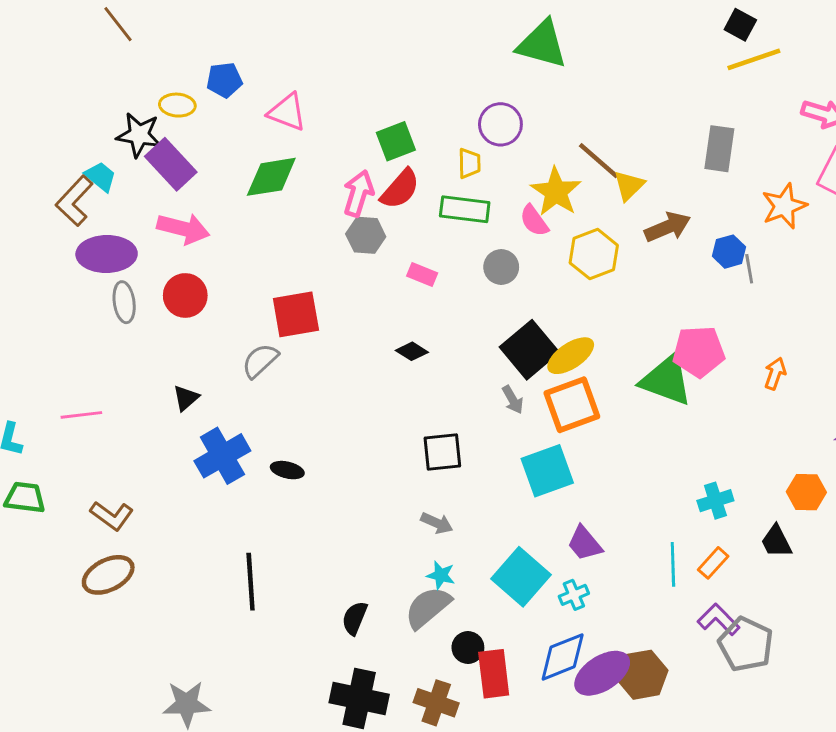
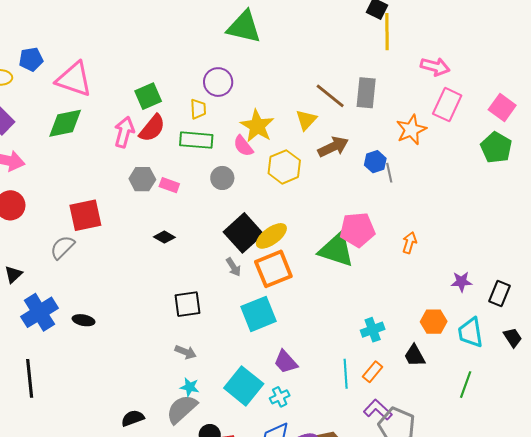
yellow line: (754, 59) -> (387, 32), turned -69
pink triangle: (287, 112) -> (74, 79), size x1.4
brown line: (599, 161) -> (330, 96), moved
gray hexagon: (366, 235) -> (142, 179), moved
black line: (251, 582) -> (30, 378), moved
black semicircle: (355, 618) -> (133, 418), turned 50

